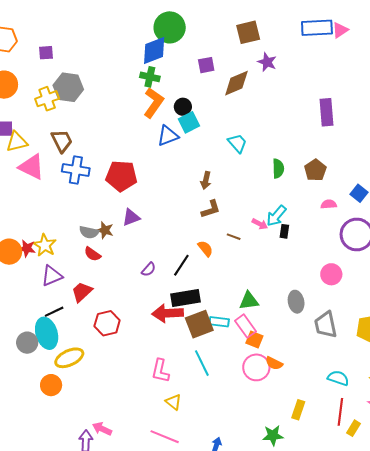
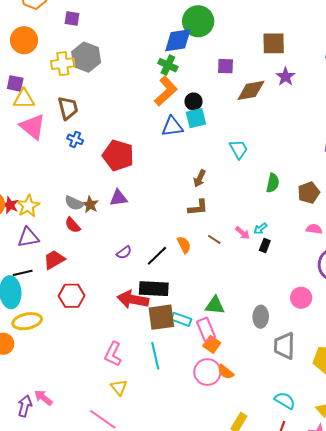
blue cross: (76, 170) -> (75, 139), size x0.6
cyan arrow: (276, 216) -> (260, 229), size x0.6

